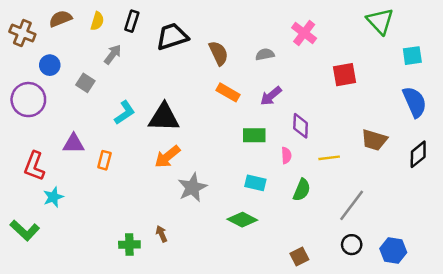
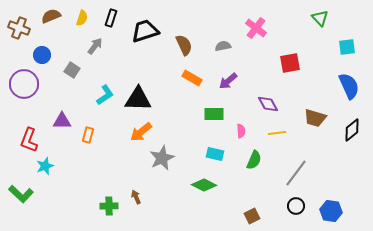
green triangle: (380, 21) -> (320, 18), size x0.7
purple diamond: (301, 126) -> (268, 104), moved, turned -30

